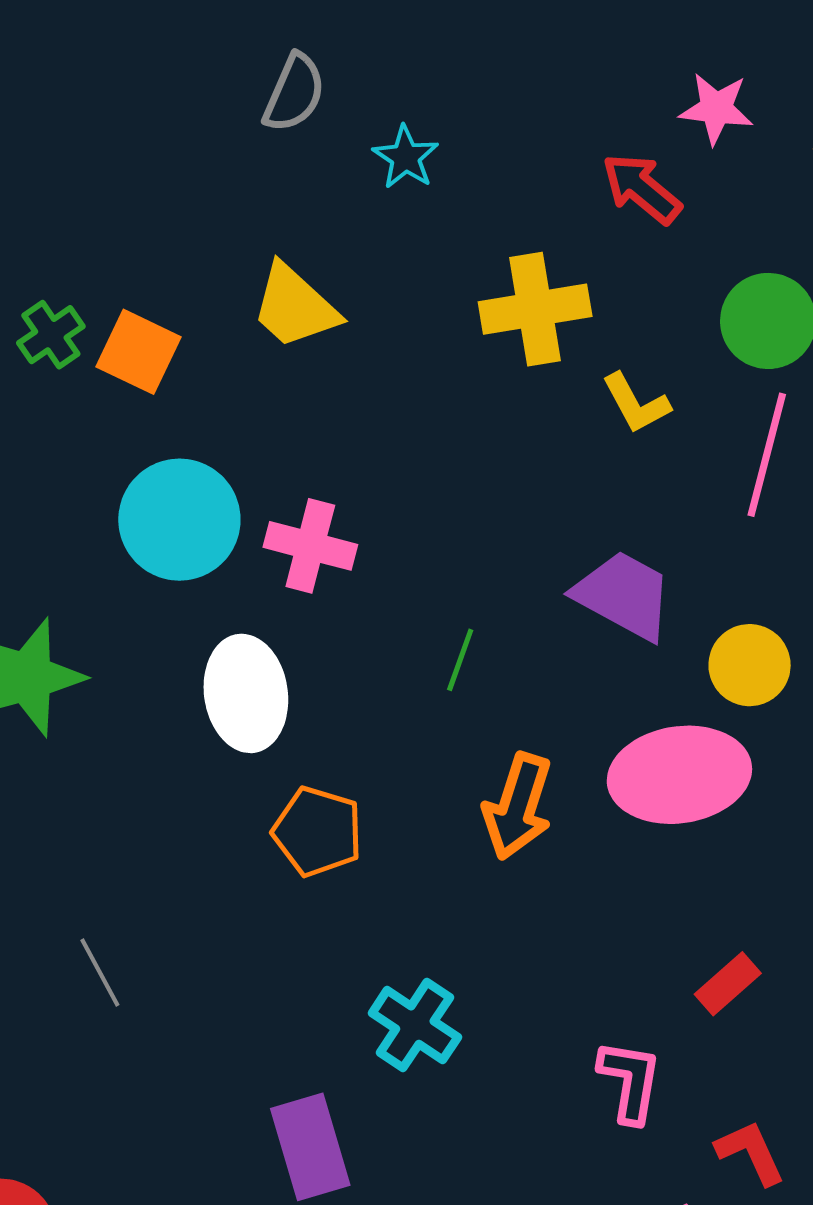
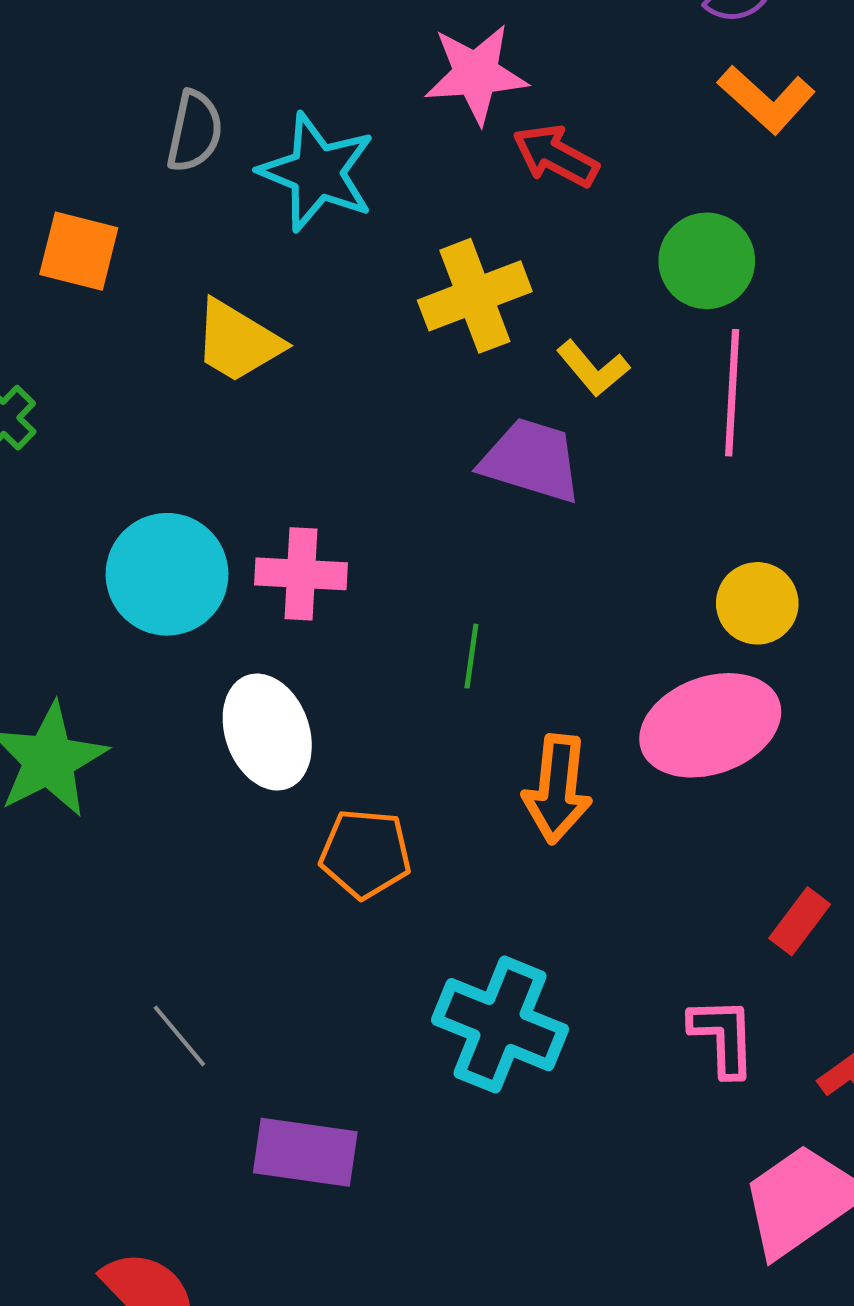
pink star: (716, 109) -> (476, 74), moved, size x1.4
cyan star: (406, 157) -> (317, 172), size x1.8
orange square: (138, 352) -> (79, 251), moved
purple trapezoid: (624, 595) -> (531, 460), moved
cyan cross: (415, 1025) -> (500, 1025), size x1.4
purple rectangle: (310, 1147) -> (305, 1152), moved, turned -54

